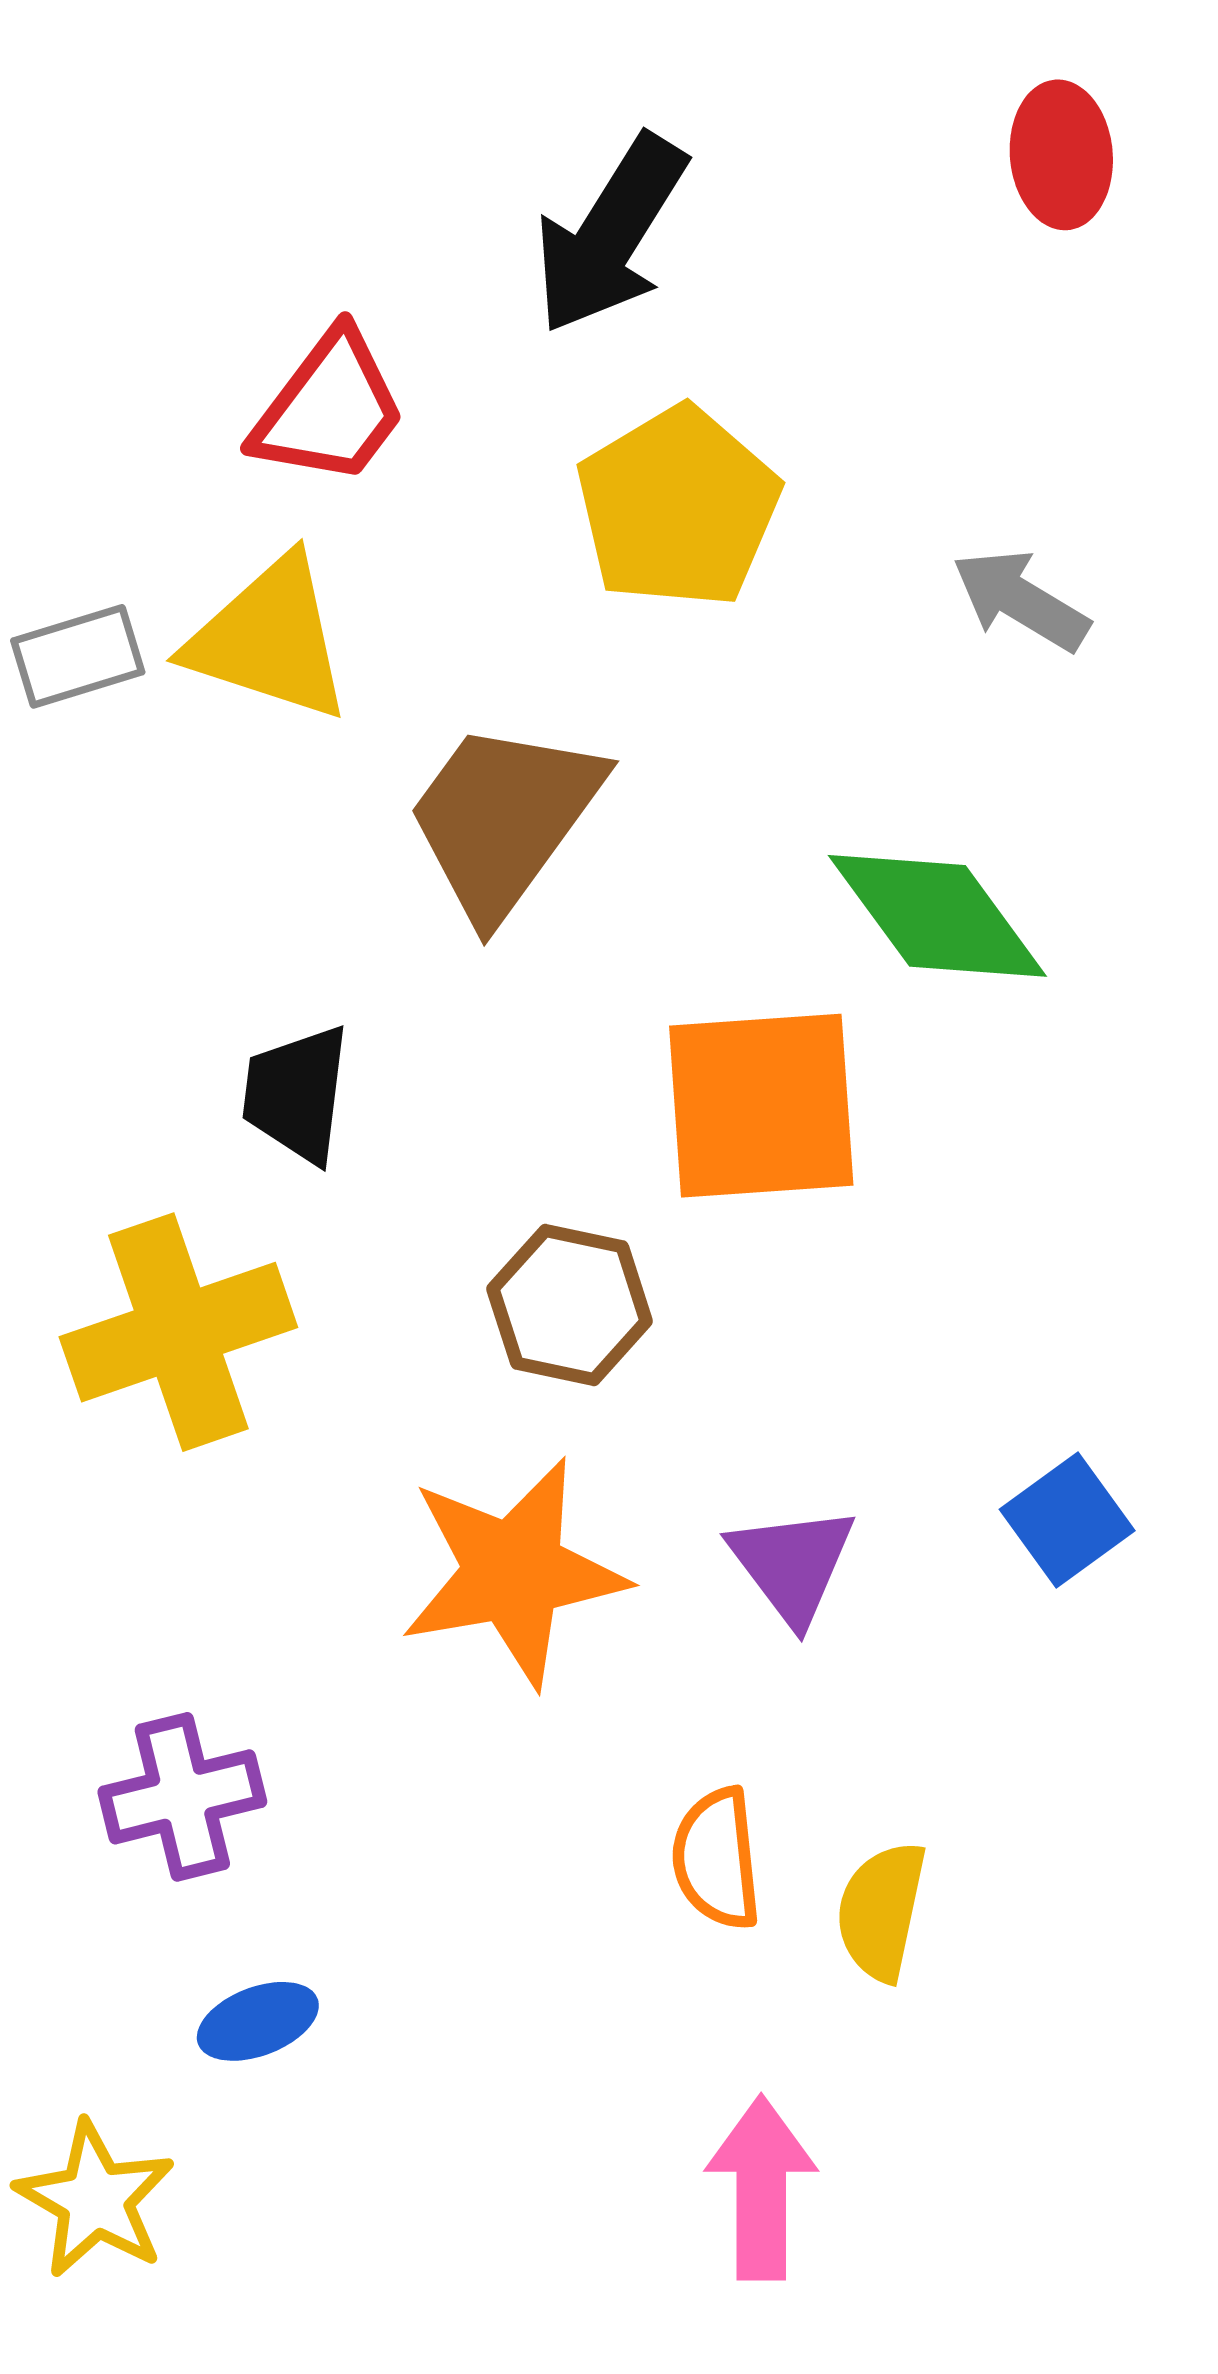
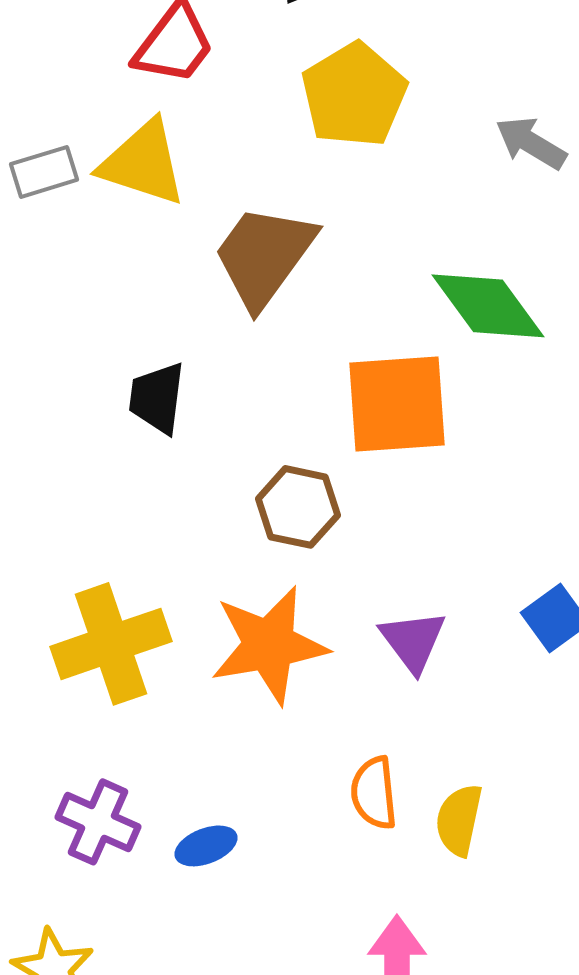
yellow cross: (178, 1332) -> (111, 644), moved
purple cross: (182, 1797) -> (98, 822), moved, turned 38
blue ellipse: (258, 2021) -> (206, 846), moved

